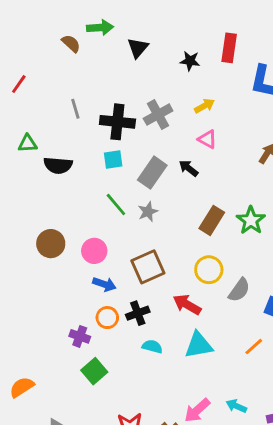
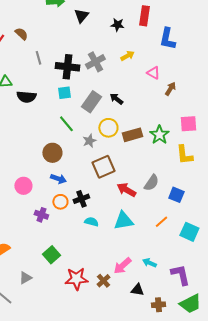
brown semicircle: (71, 44) -> (21, 34), moved
pink triangle: (207, 139) -> (153, 73), moved
gray star: (148, 212) -> (89, 141), moved
brown rectangle: (212, 220) -> (132, 135), turned 42
brown circle: (51, 244) -> (52, 153), moved
pink circle: (94, 251) -> (23, 186), moved
brown square: (148, 267) -> (103, 167), moved
yellow circle: (209, 270) -> (108, 128), moved
red arrow: (187, 305) -> (126, 190), moved
green square: (94, 371) -> (51, 255), moved

